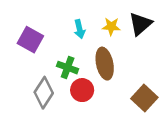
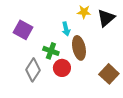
yellow star: (111, 26) -> (84, 12), moved
cyan arrow: (79, 29) -> (66, 29), moved

